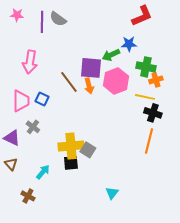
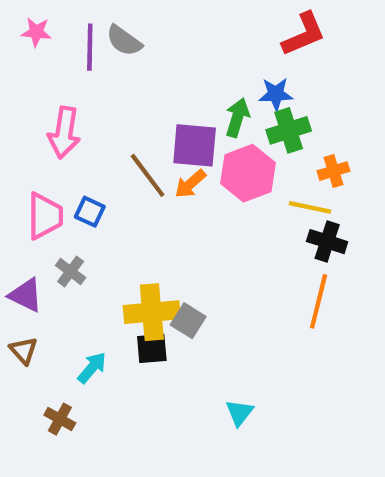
green arrow: (111, 55) -> (237, 118), turned 132
green cross: (146, 67) -> (289, 130), moved, turned -30
orange arrow: (89, 86) -> (190, 184), turned 63

